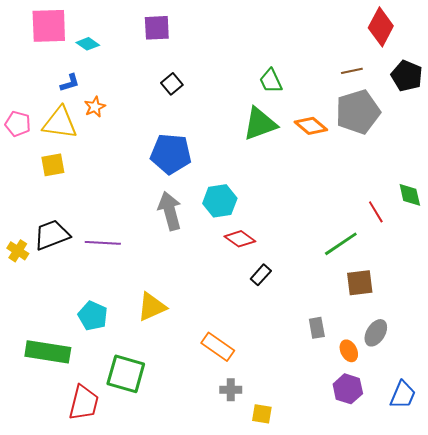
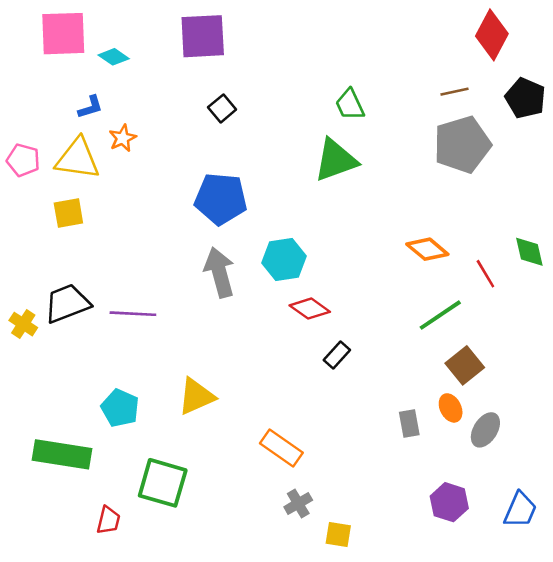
purple square: (157, 28) -> (203, 36), size x1.4
orange diamond: (311, 126) -> (427, 249), moved
brown square: (360, 283) -> (465, 365), turned -32
orange ellipse: (349, 351) -> (451, 408), moved
gray cross: (231, 390) -> (298, 503), turned -30
red trapezoid: (84, 403) -> (108, 520), size x0.6

